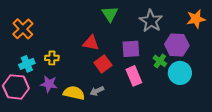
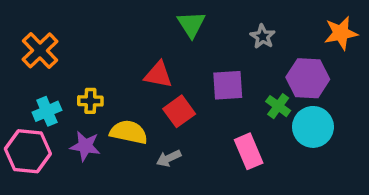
gray star: (151, 21) -> (263, 37), size x0.6
pink rectangle: (134, 76) -> (249, 151), moved
yellow semicircle: (74, 93) -> (129, 132), moved

